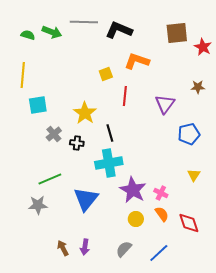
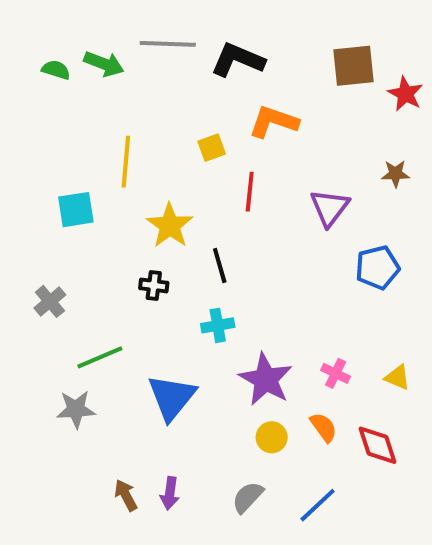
yellow line: (23, 75) -> (126, 162), moved
gray cross: (54, 134) -> (50, 301), moved
cyan cross: (109, 163) -> (218, 325), size x0.6
yellow triangle: (194, 175) -> (397, 377), moved, turned -40
pink cross: (161, 193) -> (336, 373), moved

